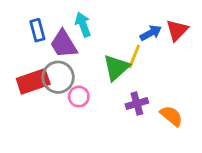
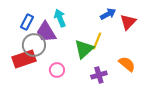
blue rectangle: (37, 30) -> (27, 22), turned 42
blue arrow: (151, 33) -> (108, 14), moved
gray circle: (58, 77) -> (34, 45), moved
orange semicircle: (171, 116) -> (127, 64), moved

